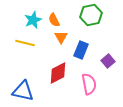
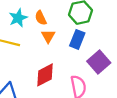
blue rectangle: (81, 50) -> (77, 39), moved
purple square: (108, 61) -> (99, 62), size x1.5

